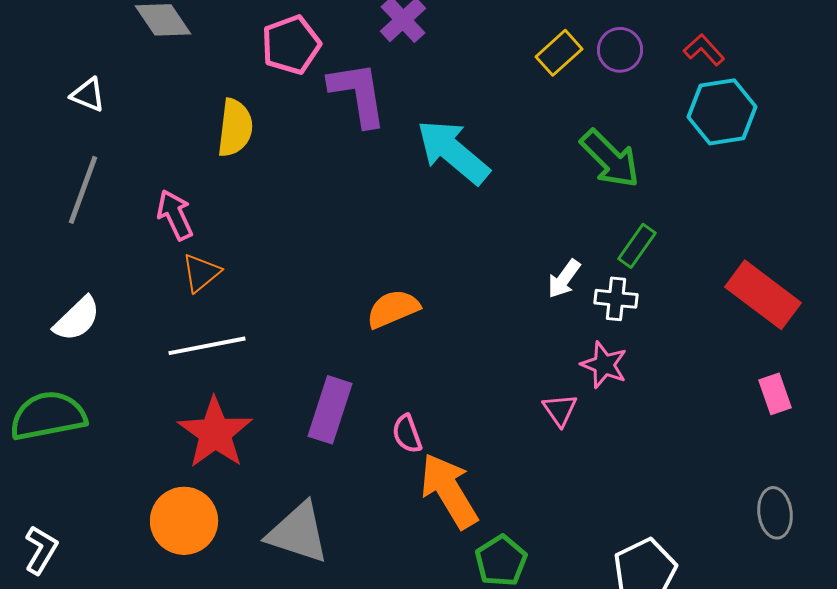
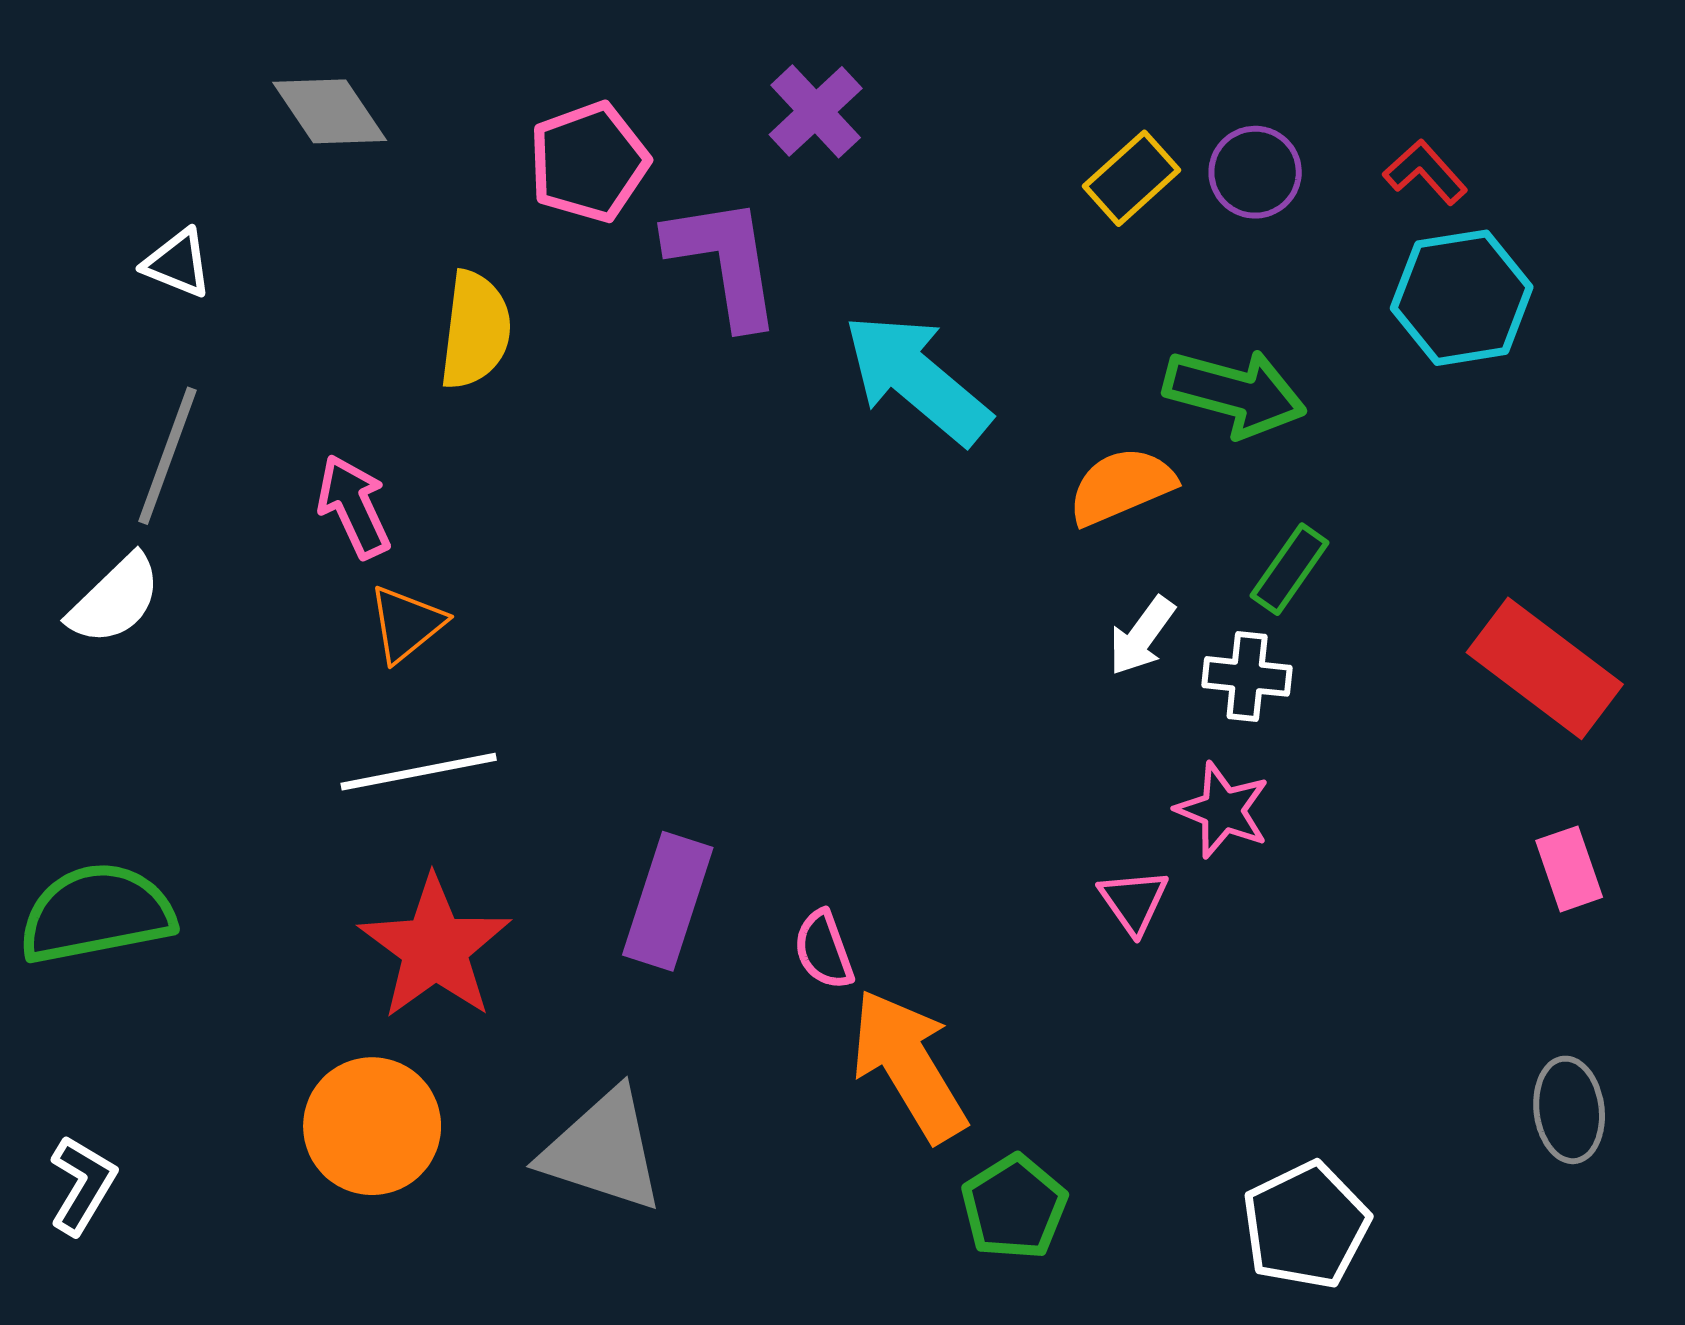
green arrow: (610, 159) -> (1235, 393), turned -30
orange semicircle: (393, 309) -> (1121, 486), moved
white semicircle: (77, 319) -> (115, 600), moved

